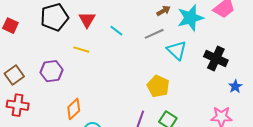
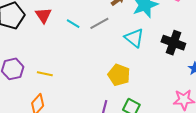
gray line: (154, 34) -> (99, 23), moved
yellow line: (81, 50) -> (45, 74), moved

